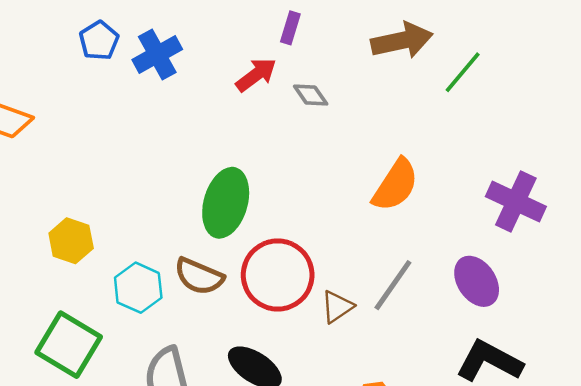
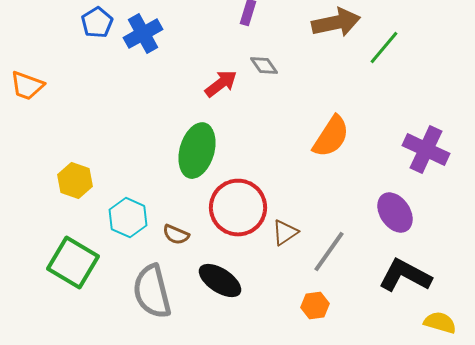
red arrow: (256, 75) -> (221, 84), moved
brown semicircle: (199, 276) -> (176, 235), moved, size x0.7
gray line: (393, 285) -> (329, 252), moved

